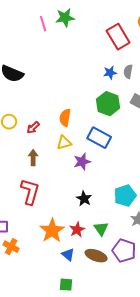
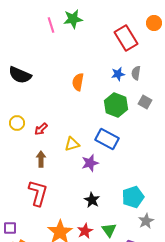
orange semicircle: (65, 118) -> (78, 82), moved

